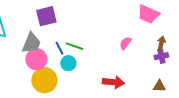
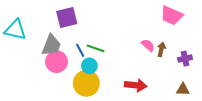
pink semicircle: (125, 43) -> (148, 45), turned 96
brown arrow: (161, 43) -> (161, 49), moved
yellow circle: (44, 80) -> (86, 83), moved

